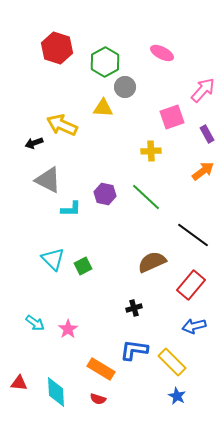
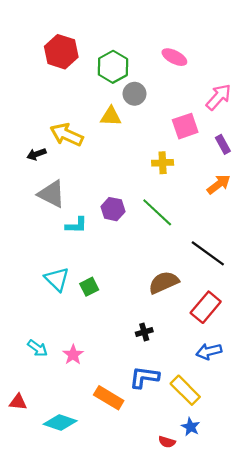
red triangle: (19, 383) -> (18, 402), moved
cyan diamond: (56, 392) -> (60, 423), turned -68
red semicircle: (98, 399) -> (167, 442), moved

